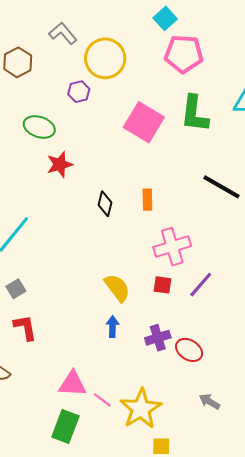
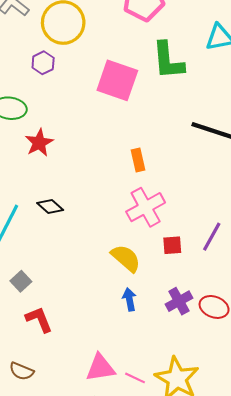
black diamond: (105, 204) -> (50, 207), moved, turned -50
pink cross: (172, 247) -> (146, 207), moved

